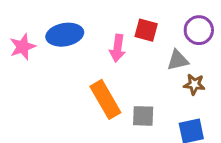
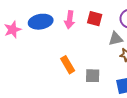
pink arrow: (117, 48) -> (70, 20), moved
orange rectangle: (105, 99) -> (68, 65), size x0.7

